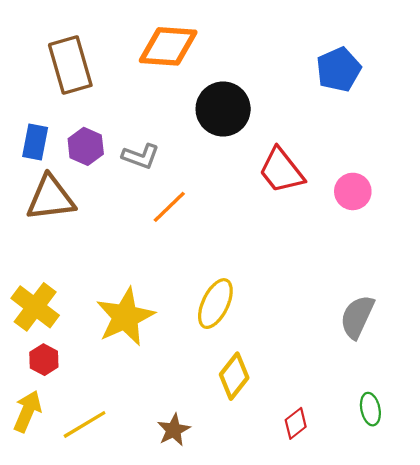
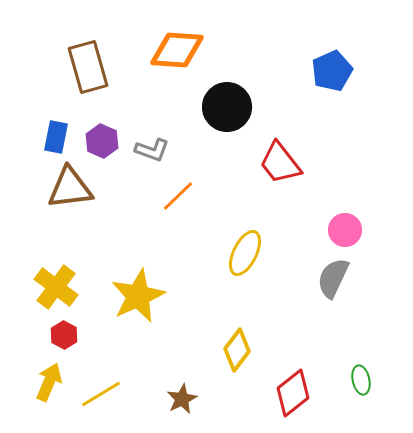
pink circle: (353, 191) -> (345, 230), moved
yellow ellipse: (215, 304) -> (245, 253), moved
gray semicircle: (357, 317) -> (333, 278), moved
red diamond: (296, 423) -> (293, 393), size x1.6

